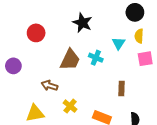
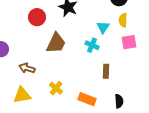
red circle: (36, 33) -> (37, 17), moved
cyan cross: (96, 58) -> (92, 45), moved
brown arrow: (49, 85) -> (27, 68), moved

